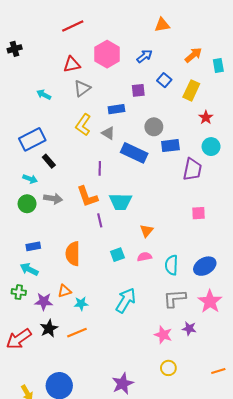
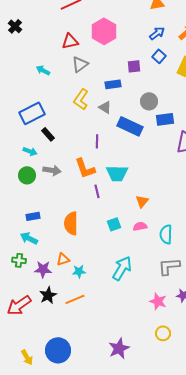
black cross: (15, 49) -> (15, 26), turned -32
blue arrow: (144, 56) -> (157, 33), moved

